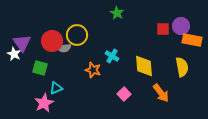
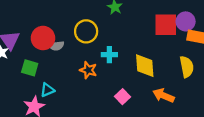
red square: (163, 29) -> (166, 25), size x1.6
yellow circle: (77, 35) -> (86, 31), moved
cyan cross: (112, 56) -> (109, 55), turned -32
orange arrow: (161, 93) -> (163, 96), turned 150

